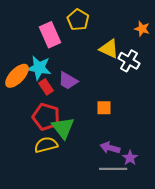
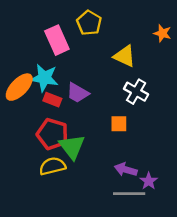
white cross: (129, 61) -> (136, 92), moved
red rectangle: (46, 87) -> (52, 100), turned -35

